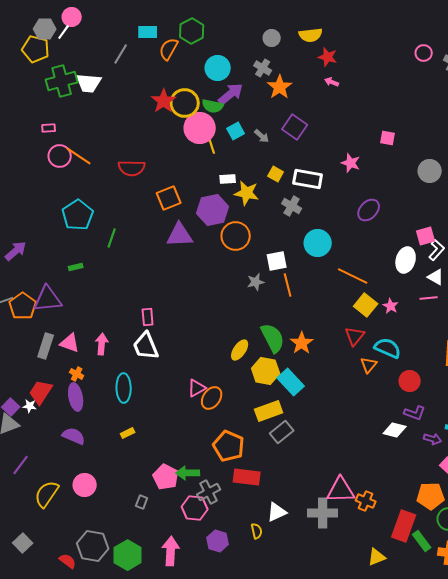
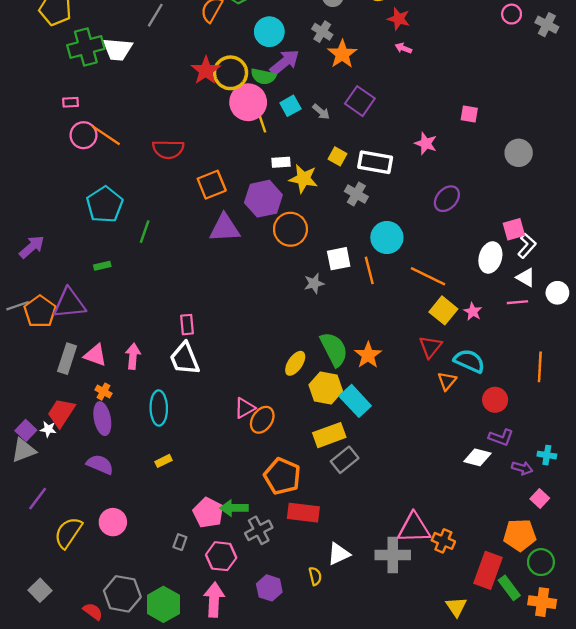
orange line: (288, 285) -> (369, 270), moved
pink hexagon: (195, 508) -> (221, 556), moved
yellow triangle: (377, 557) -> (456, 607), turned -42

